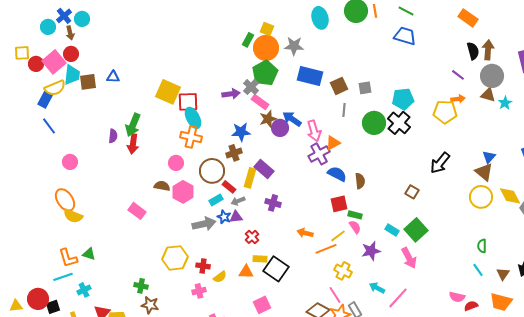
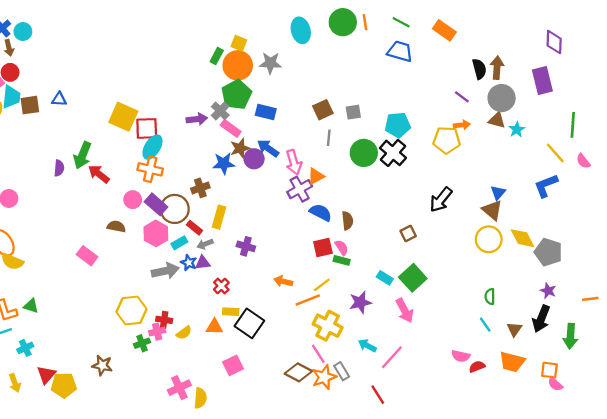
orange rectangle: (468, 18) -> (444, 30), moved
blue rectangle: (310, 76) -> (266, 112), moved, size x0.7
cyan ellipse: (193, 118) -> (152, 147), turned 60
blue star: (241, 132) -> (224, 163), moved
red arrow: (133, 144) -> (99, 174), moved, turned 120
purple rectangle: (264, 169) -> (156, 204), moved
pink hexagon: (183, 192) -> (156, 233), moved
brown square: (412, 192) -> (408, 233), turned 32
pink semicircle: (355, 227) -> (342, 247), moved
yellow cross: (343, 271) -> (328, 326), size x1.4
green cross: (141, 286) -> (142, 343), moved, turned -32
pink cross: (199, 291) -> (157, 332), moved

